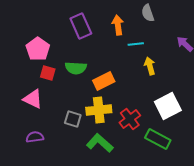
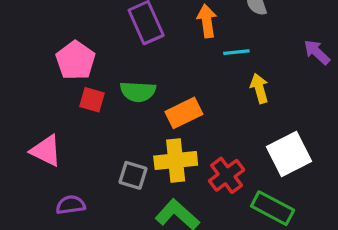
pink triangle: (33, 99) -> (46, 151), moved

